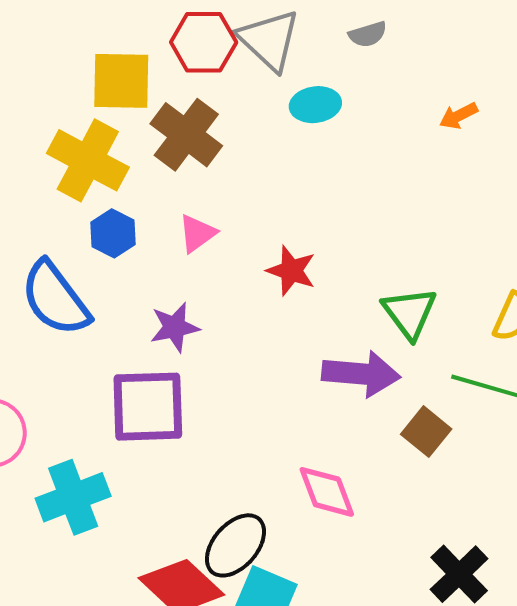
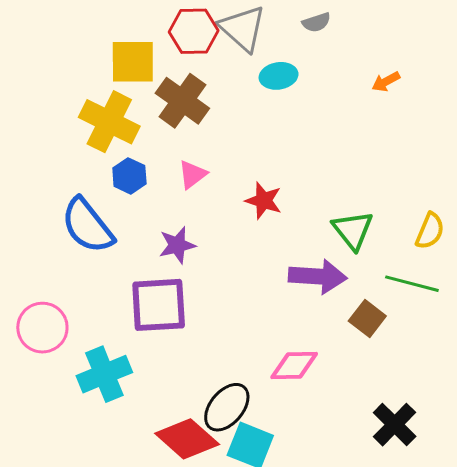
pink diamond: (327, 492) -> (294, 365), turned -69

